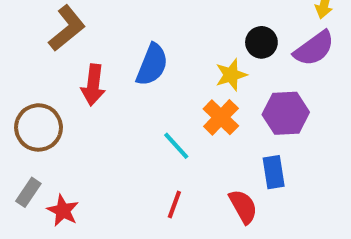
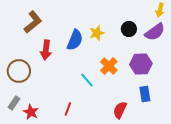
yellow star: (231, 75) -> (97, 33), moved
blue rectangle: (274, 172) -> (145, 94), moved
red line: (174, 204) -> (68, 109), moved
red semicircle: (243, 207) -> (120, 110), turned -126

